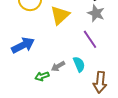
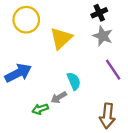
purple line: (90, 39) -> (113, 70), moved
cyan semicircle: (79, 64) -> (74, 81), moved

